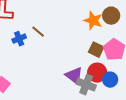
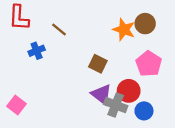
brown line: (38, 32) -> (59, 29), moved
brown square: (96, 50) -> (98, 64), moved
blue circle: (110, 80) -> (144, 111), moved

